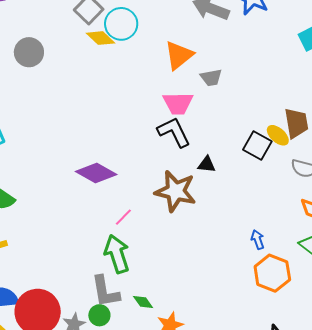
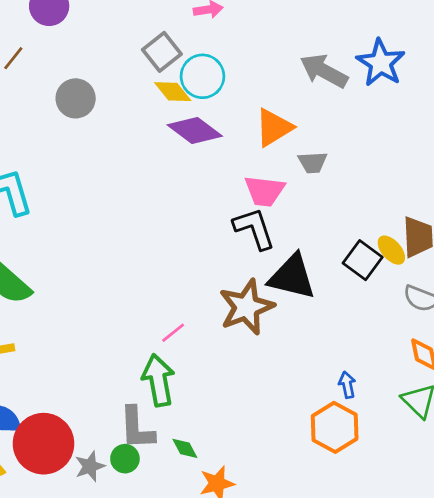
black triangle: (207, 164) -> (292, 277), size x2.0
purple diamond: (96, 173) -> (195, 131), moved
brown star: (175, 191) -> (246, 307), turned 30
orange hexagon: (272, 273) -> (335, 427), moved

